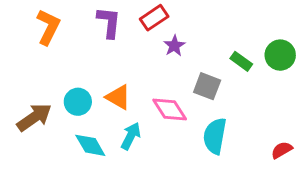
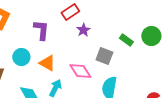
purple L-shape: (109, 22) -> (41, 30), moved
cyan circle: (78, 102) -> (21, 57), moved

